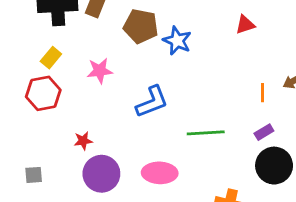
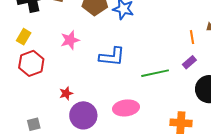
yellow rectangle: (51, 58) -> (24, 37), moved
blue L-shape: (152, 102) -> (112, 57), turned 36
purple rectangle: (264, 132) -> (189, 62), moved

